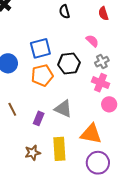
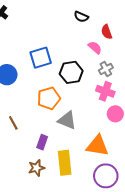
black semicircle: (64, 12) -> (81, 17), moved, turned -48
red semicircle: (103, 13) -> (107, 32), moved
orange pentagon: (42, 75) -> (49, 98), moved
purple rectangle: (39, 118) -> (42, 142), moved

